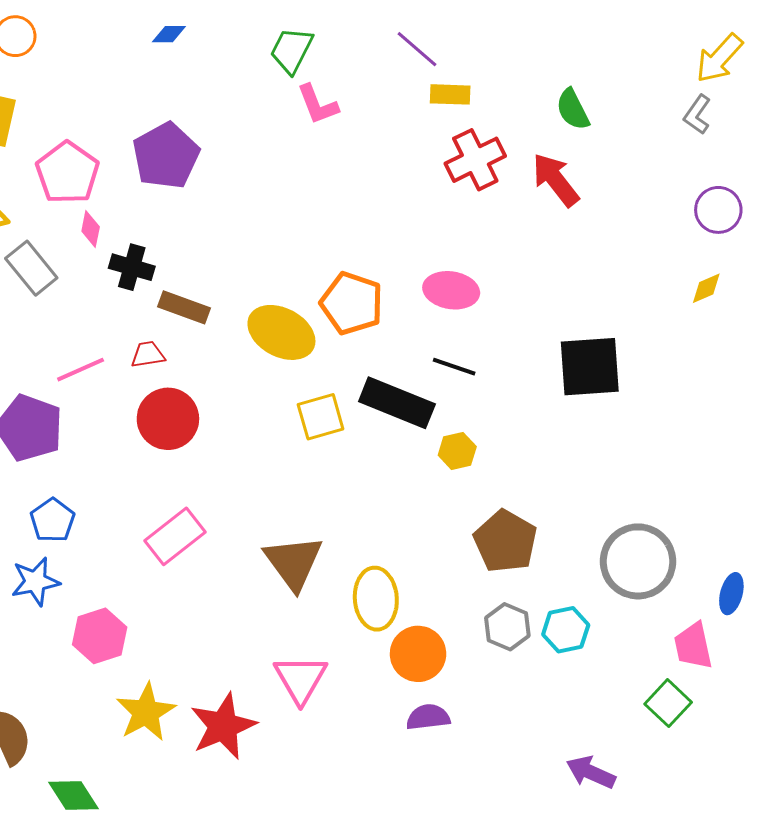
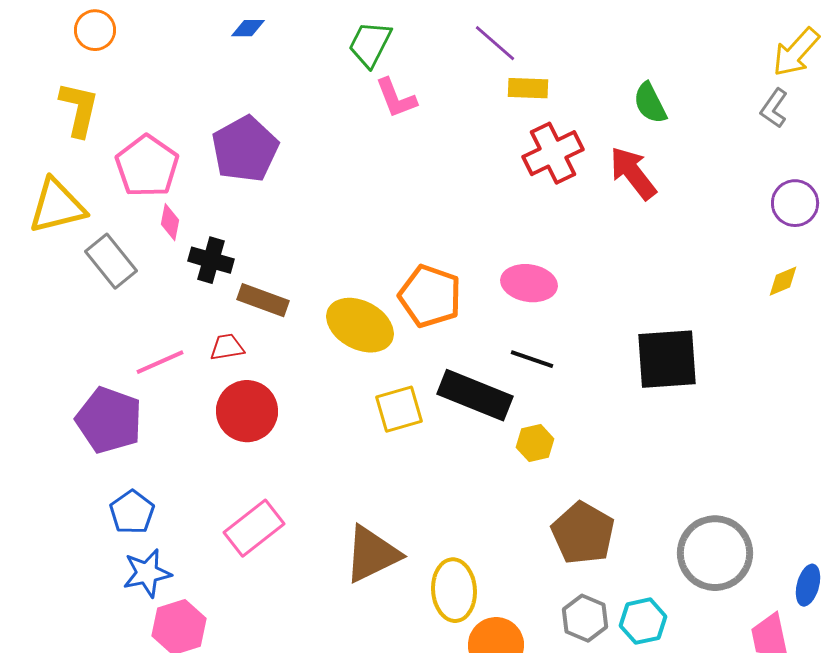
brown triangle: (293, 562) -> (372, 554), turned 40
blue star: (35, 582) -> (147, 573), moved

